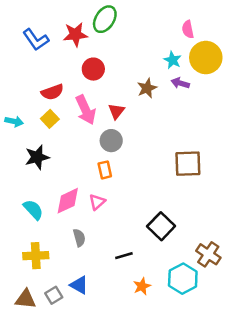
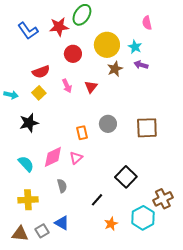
yellow circle: (206, 58) -> (107, 45), moved
pink arrow: (86, 110) -> (67, 86), size x0.6
gray circle: (111, 141) -> (108, 124), moved
brown cross: (208, 254) -> (163, 199), turned 30
black line: (124, 256) -> (97, 200), turned -32

